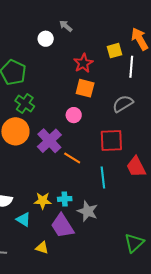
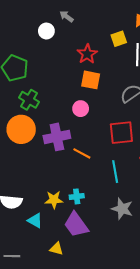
purple cross: (49, 141) -> (57, 137), turned 35
gray star: (88, 211) -> (122, 209), moved

